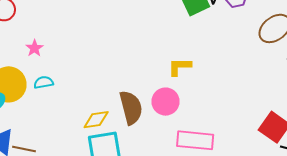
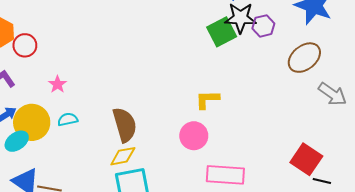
brown semicircle: (131, 108) -> (125, 125), moved

